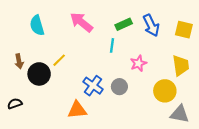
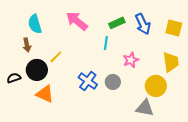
brown arrow: (19, 61) -> (27, 45), moved
black semicircle: (15, 104) -> (14, 78), moved
orange triangle: (77, 110) -> (45, 94), moved, turned 30
gray triangle: (180, 114) -> (145, 108), moved

